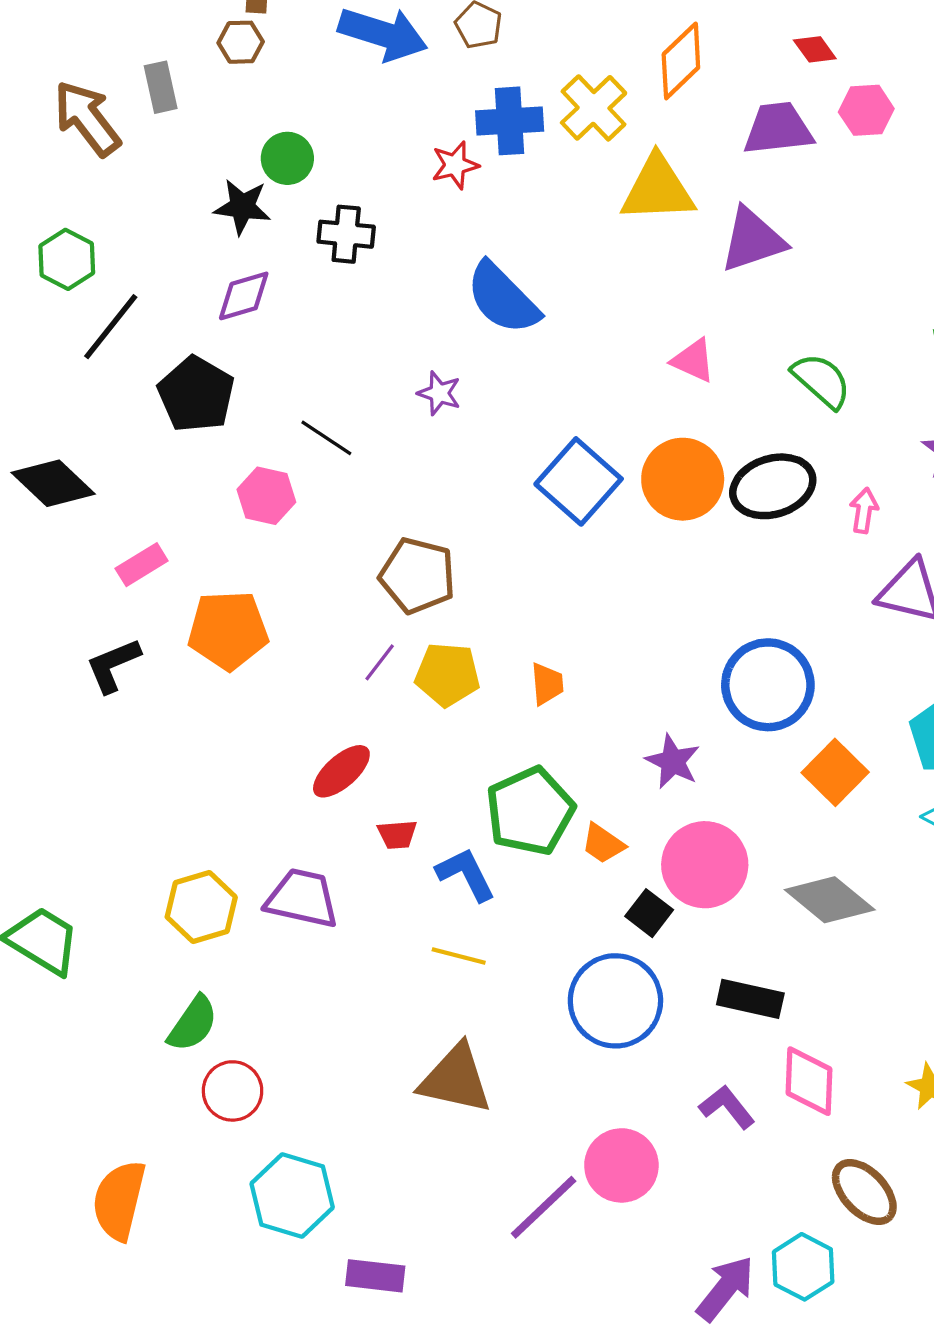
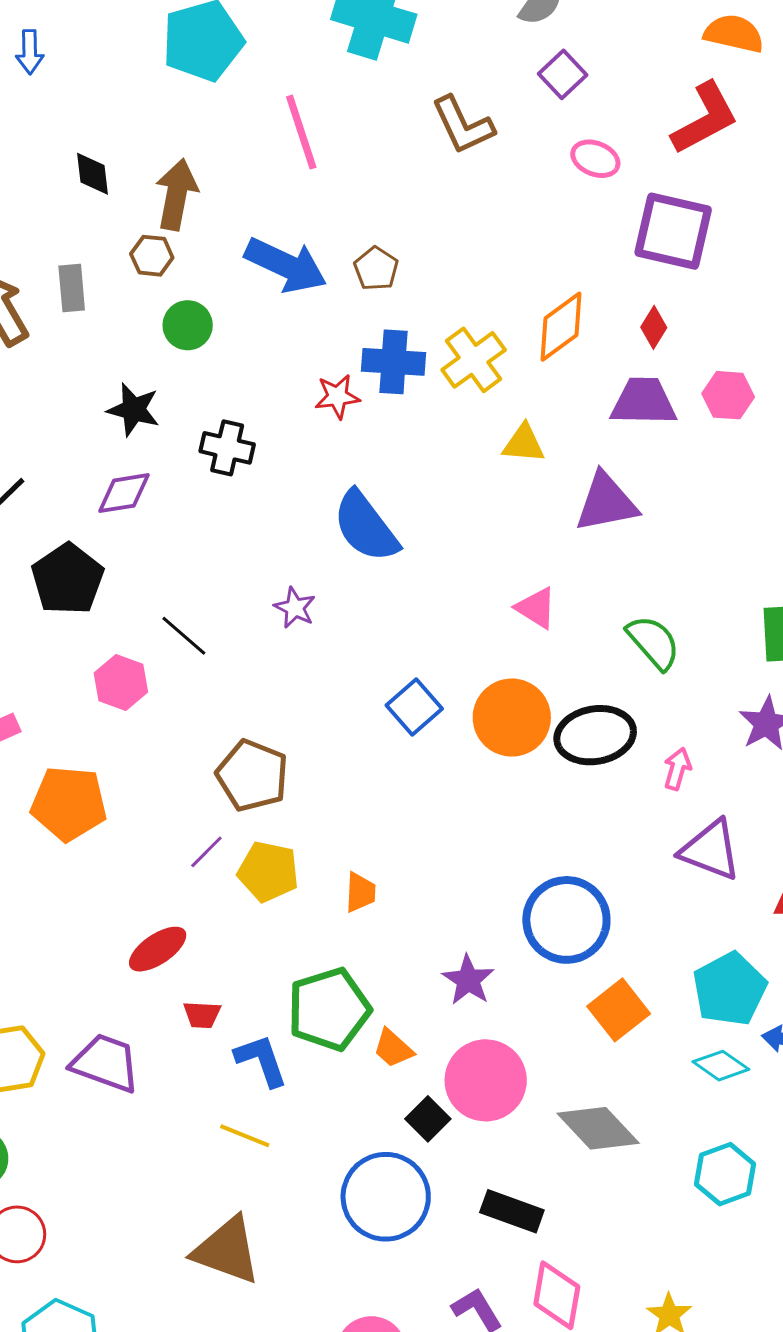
red diamond: (815, 49) -> (654, 327), moved, turned 60
green circle: (287, 158) -> (188, 325), moved
yellow triangle: (658, 189) -> (524, 444), size x0.6
blue square: (579, 481) -> (414, 707), size x0.7

